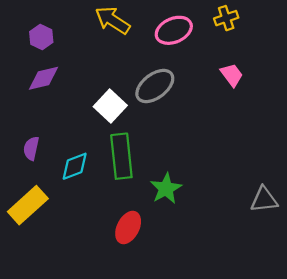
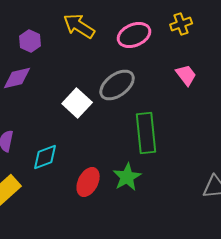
purple hexagon: (41, 37) -> (30, 41), moved
green rectangle: (121, 156) -> (146, 133), moved
red ellipse: (128, 227) -> (88, 182), moved

